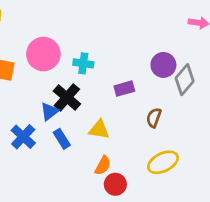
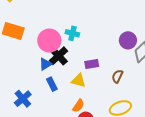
pink circle: (43, 54) -> (49, 41), moved
purple rectangle: (124, 89) -> (92, 64), moved
blue cross: (23, 137) -> (23, 99), moved

